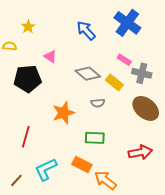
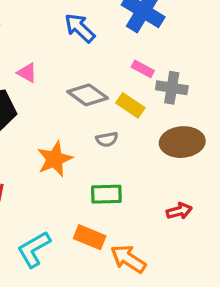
brown ellipse: (146, 108) -> (182, 142), turned -40
red arrow: (140, 152) -> (179, 211), size x0.7

